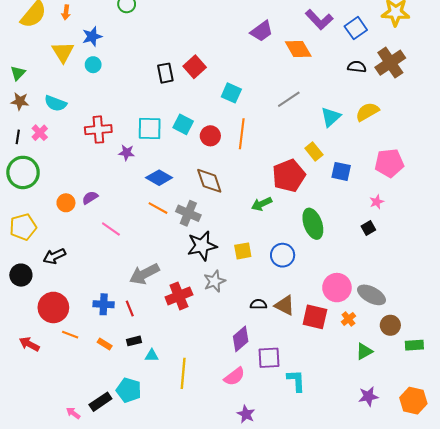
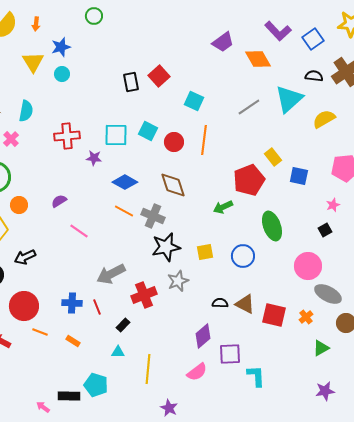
cyan semicircle: (55, 103) -> (26, 111), turned -100
cyan triangle: (331, 117) -> (289, 99), moved, size x1.4
orange circle: (66, 203) -> (19, 205), moved
pink circle: (337, 288) -> (308, 266), moved
black rectangle: (134, 341) -> (123, 325), moved, turned -32
black rectangle: (100, 402) -> (69, 396), turned 35
purple star: (246, 414) -> (169, 408), moved

